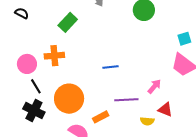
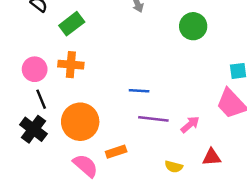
green rectangle: (68, 22) -> (72, 24), moved
purple line: (126, 100) -> (153, 119), moved
red triangle: (165, 110) -> (212, 157), moved, turned -35

